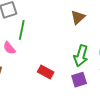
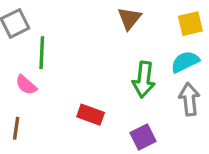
purple square: (79, 80) -> (143, 137), moved

